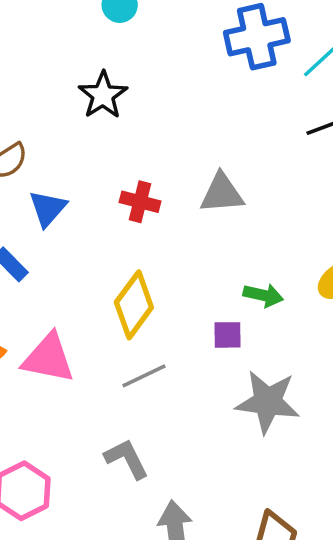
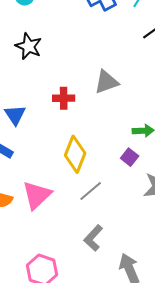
purple square: (228, 335) -> (130, 157), turned -36
pink triangle: (48, 358) -> (37, 195), turned -40
gray L-shape: (127, 459) -> (93, 238), turned -96

